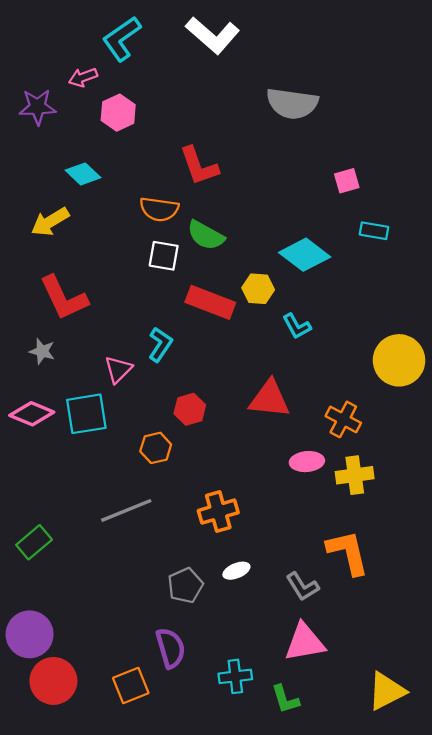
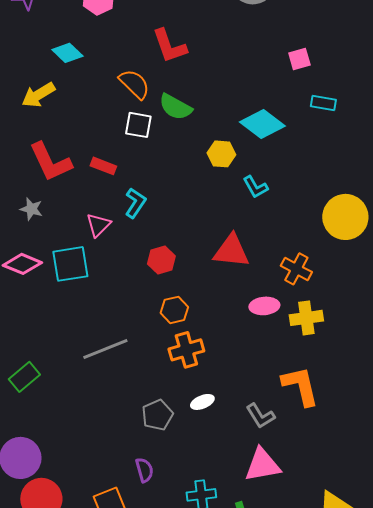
orange semicircle: (159, 209) -> (134, 84), turned -144
red rectangle: (210, 302) -> (103, 166), moved, size x0.6
orange hexagon: (156, 448) -> (174, 310), moved
purple semicircle: (171, 648) -> (144, 470), size x0.7

